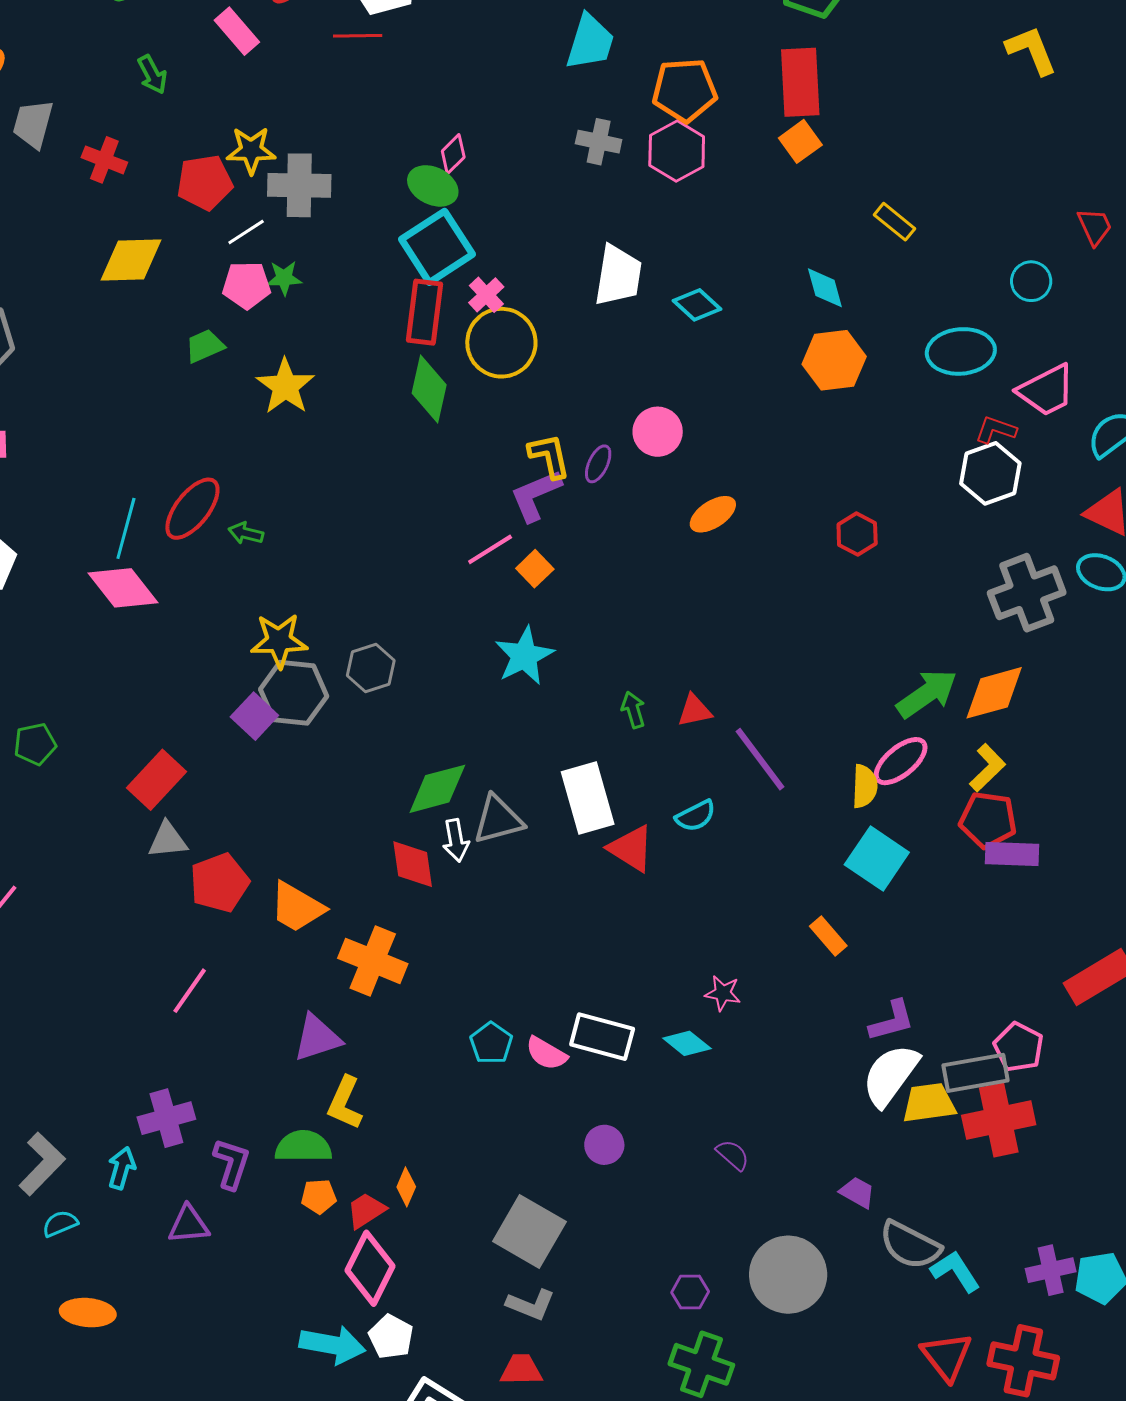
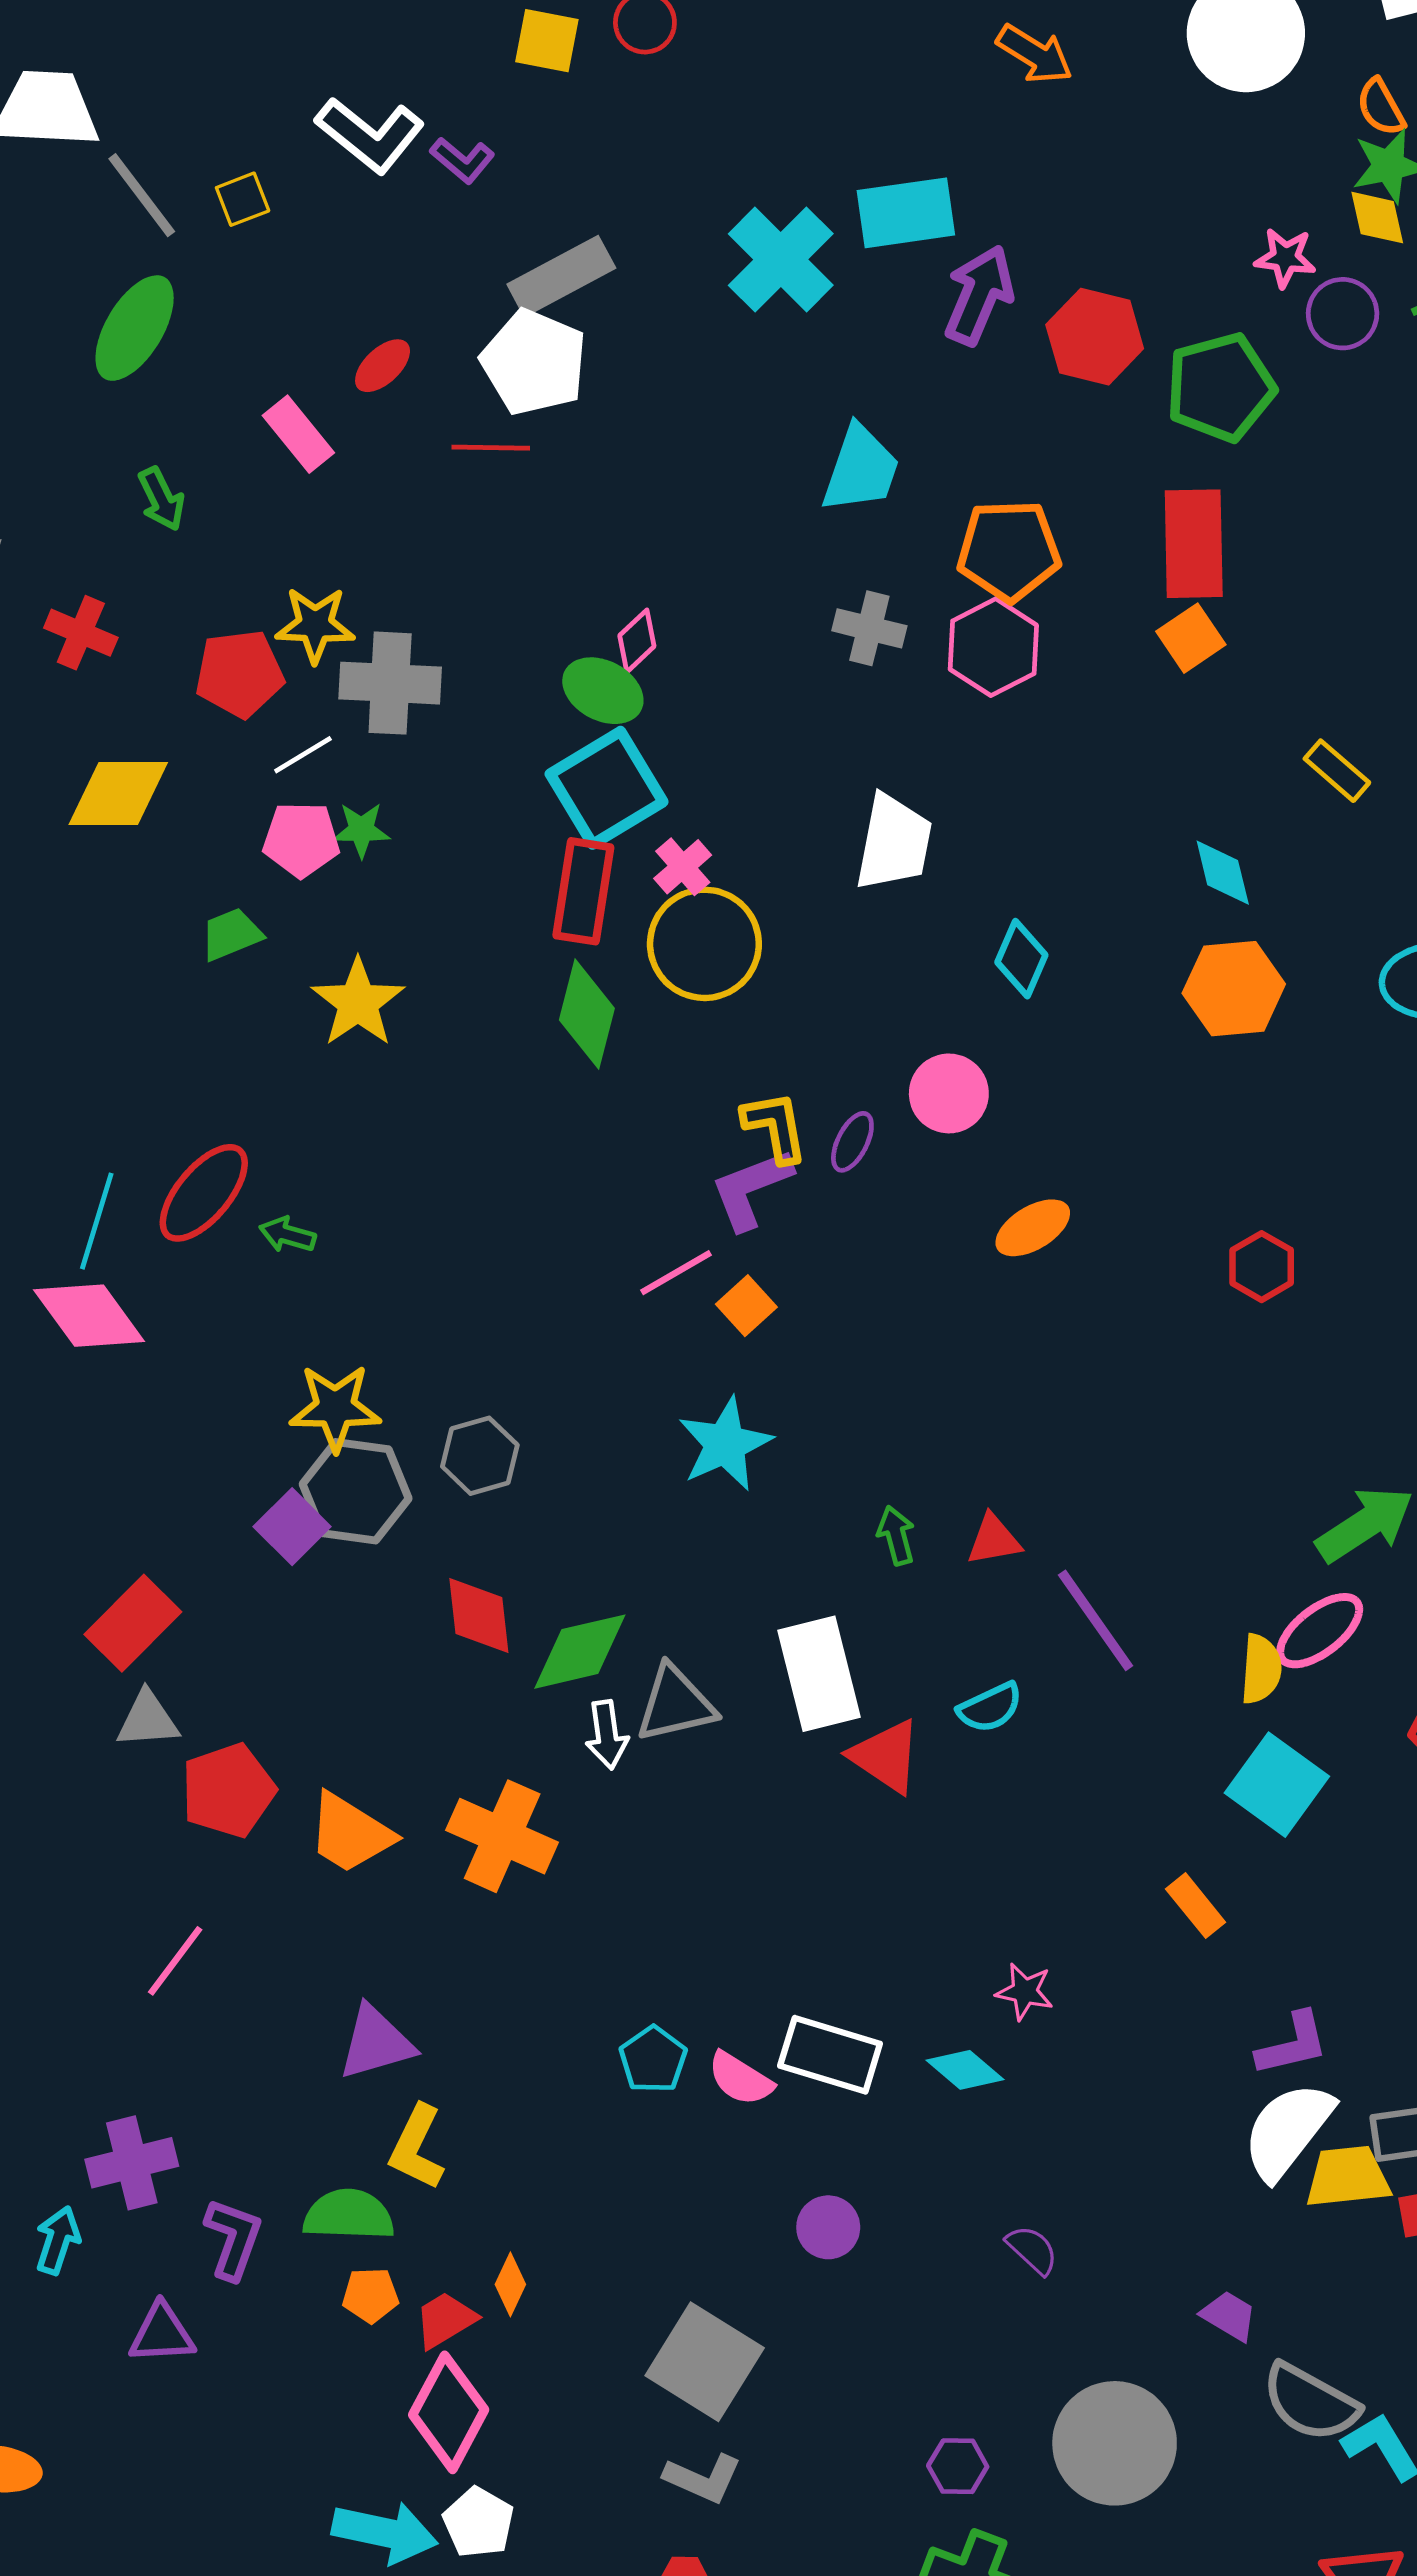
cyan diamond: (697, 305) -> (1021, 959), moved, turned 69
red diamond: (413, 864) -> (479, 1616), moved
orange cross: (373, 961) -> (502, 1836), moved

